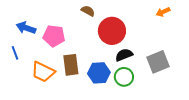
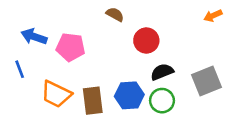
red circle: (112, 31) -> (146, 40), size x0.7
brown rectangle: (71, 65) -> (93, 101), moved

